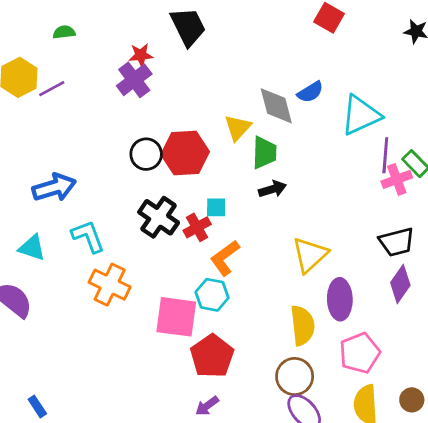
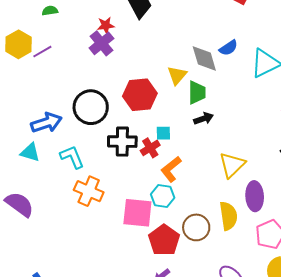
black circle: (146, 154) -> (91, 107), moved, size x1.5
black cross: (159, 217) -> (122, 142), turned -32
cyan triangle: (32, 248) -> (30, 152), moved
brown circle: (295, 376) -> (196, 227), moved

